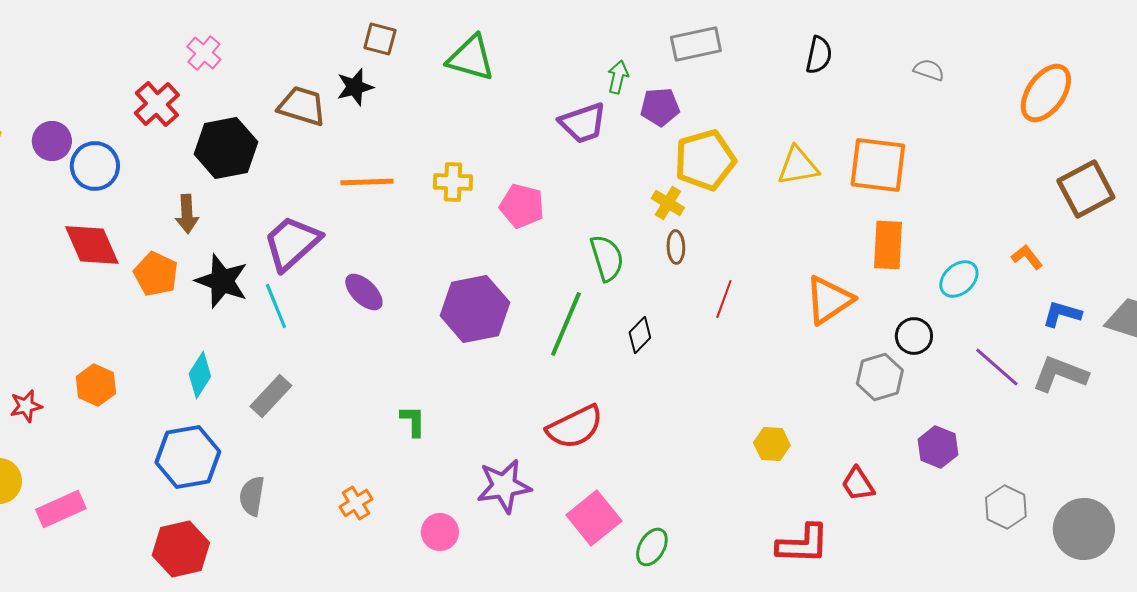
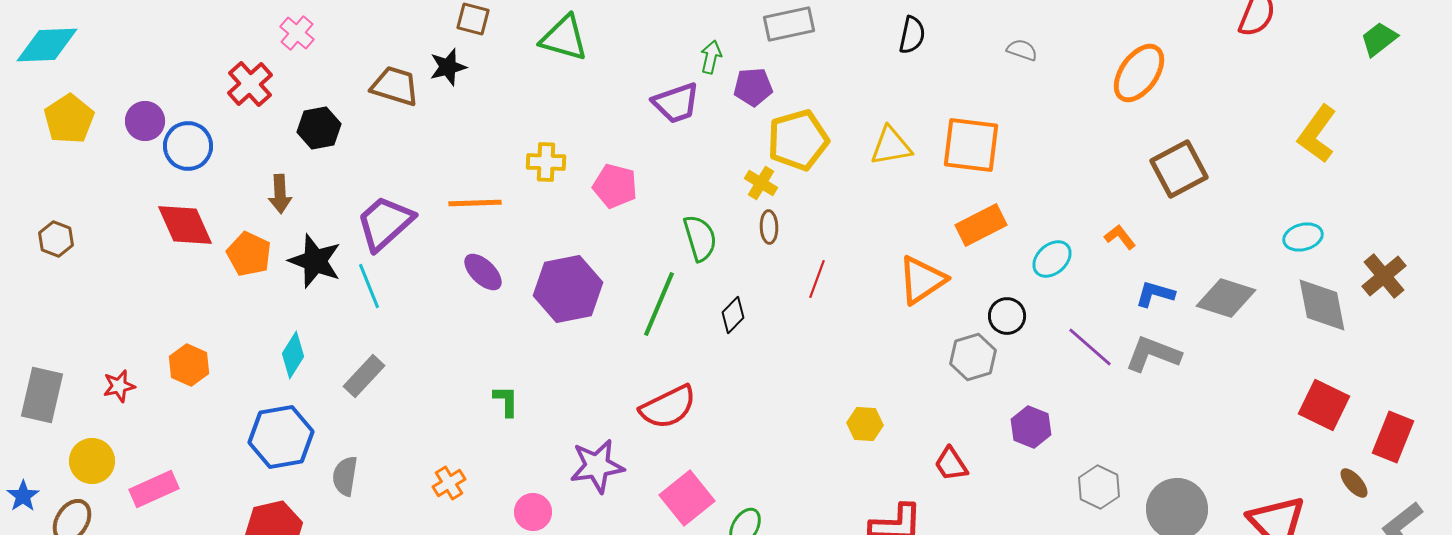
black hexagon: (226, 148) -> (319, 128), size x0.7
orange line: (367, 182) -> (475, 203), moved
orange rectangle: (888, 245) -> (981, 225), turned 60
purple ellipse: (364, 292) -> (483, 272), moved

